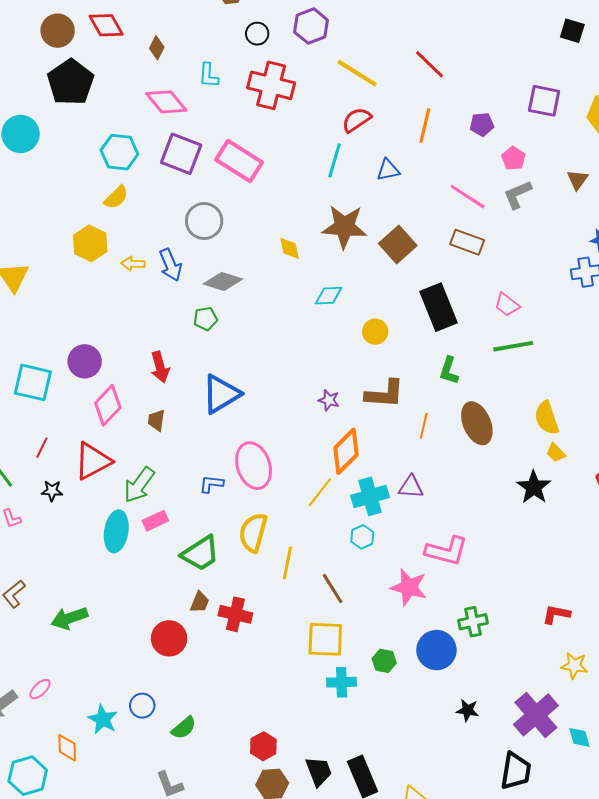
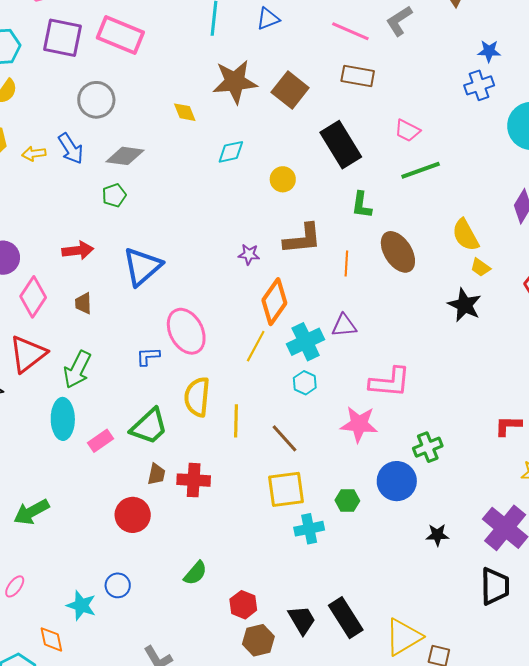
red arrow: (160, 367) -> (78, 250), turned -72
pink rectangle: (155, 521) -> (100, 441), moved
green semicircle: (184, 728) -> (195, 573), moved

